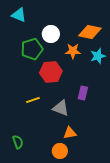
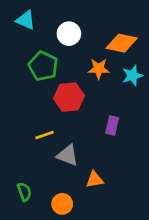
white circle: (51, 34) -> (69, 34), moved
green pentagon: (32, 49) -> (43, 66), turned -30
gray triangle: (61, 108) -> (68, 155), moved
orange circle: (60, 151) -> (62, 204), moved

